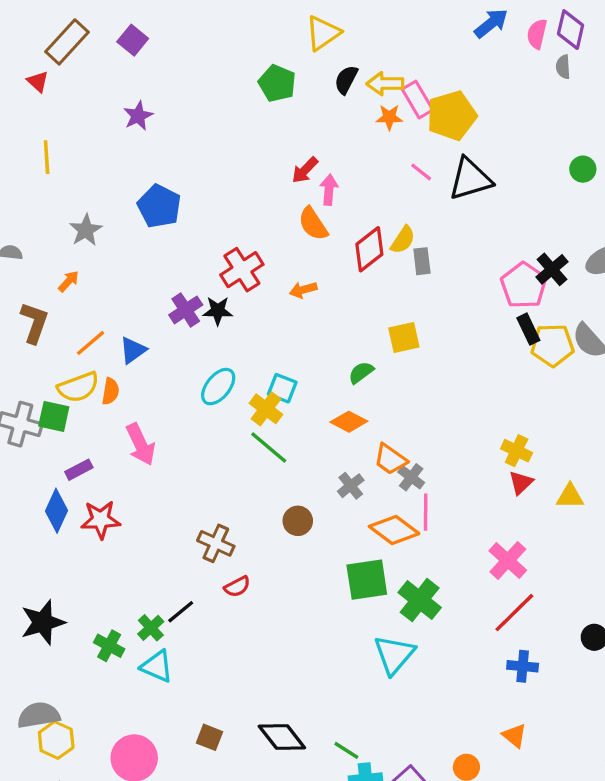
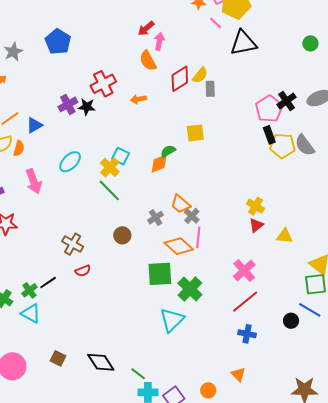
pink line: (421, 172) -> (216, 23), moved
cyan ellipse: (218, 387) -> (70, 162), moved
orange diamond: (349, 422) -> (159, 164), moved, turned -55

